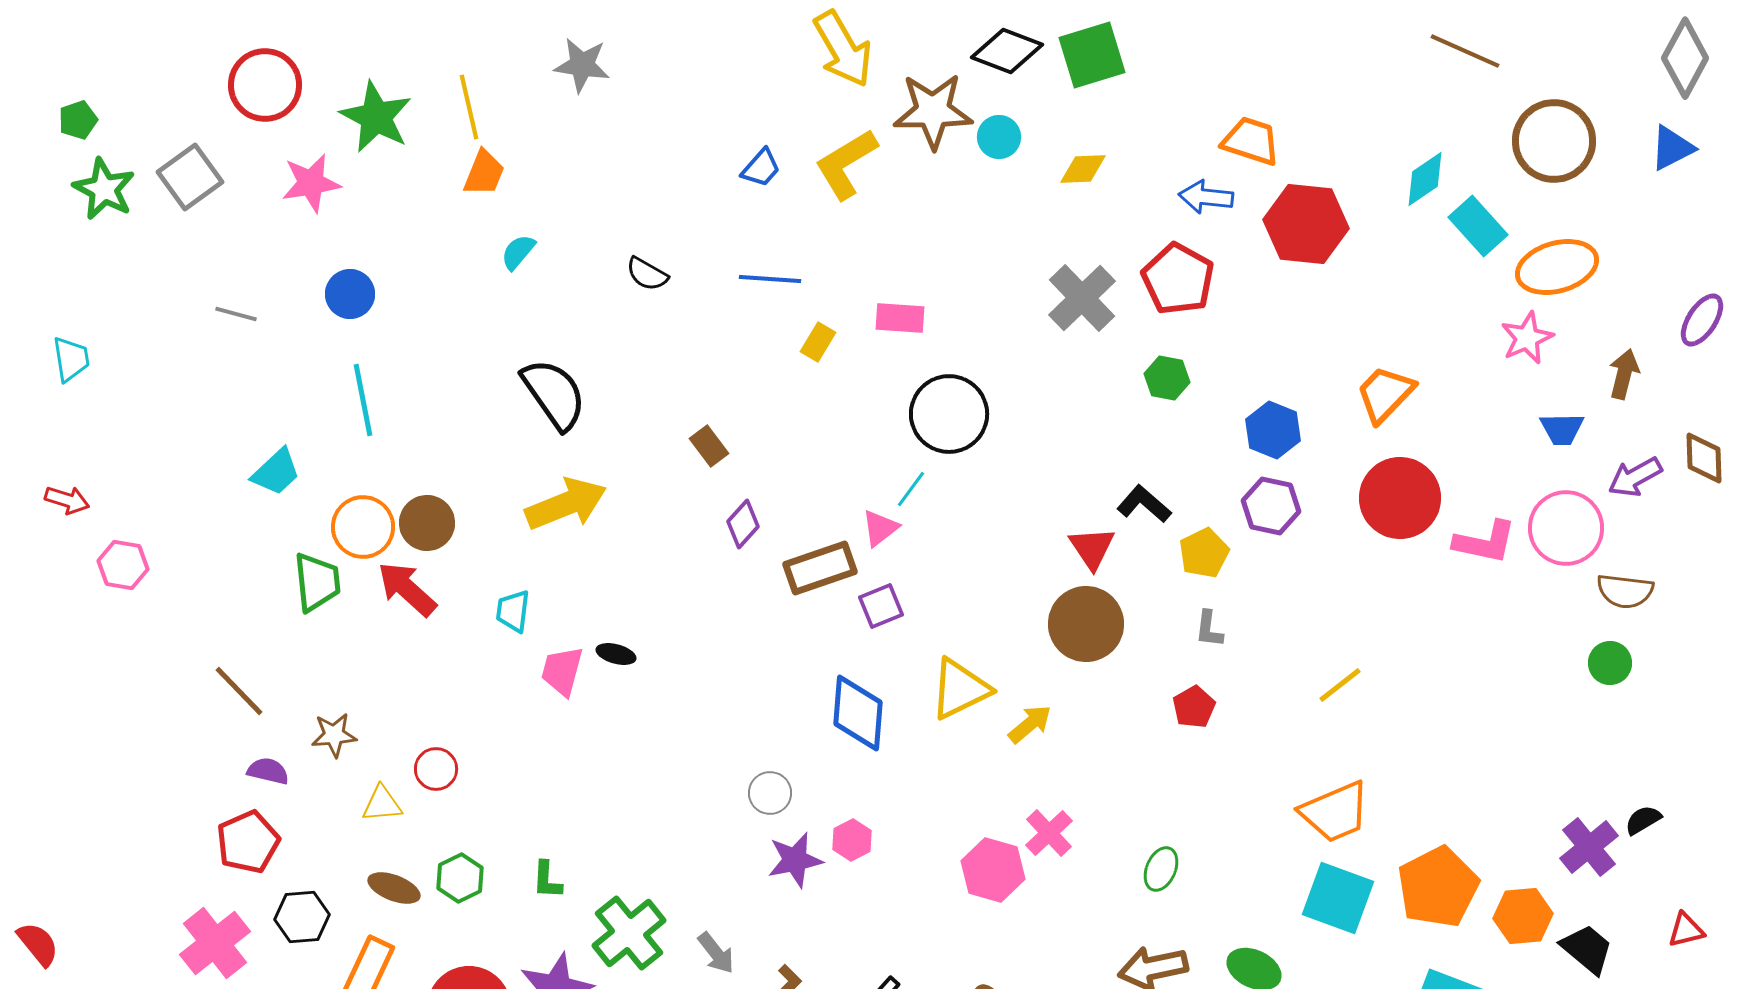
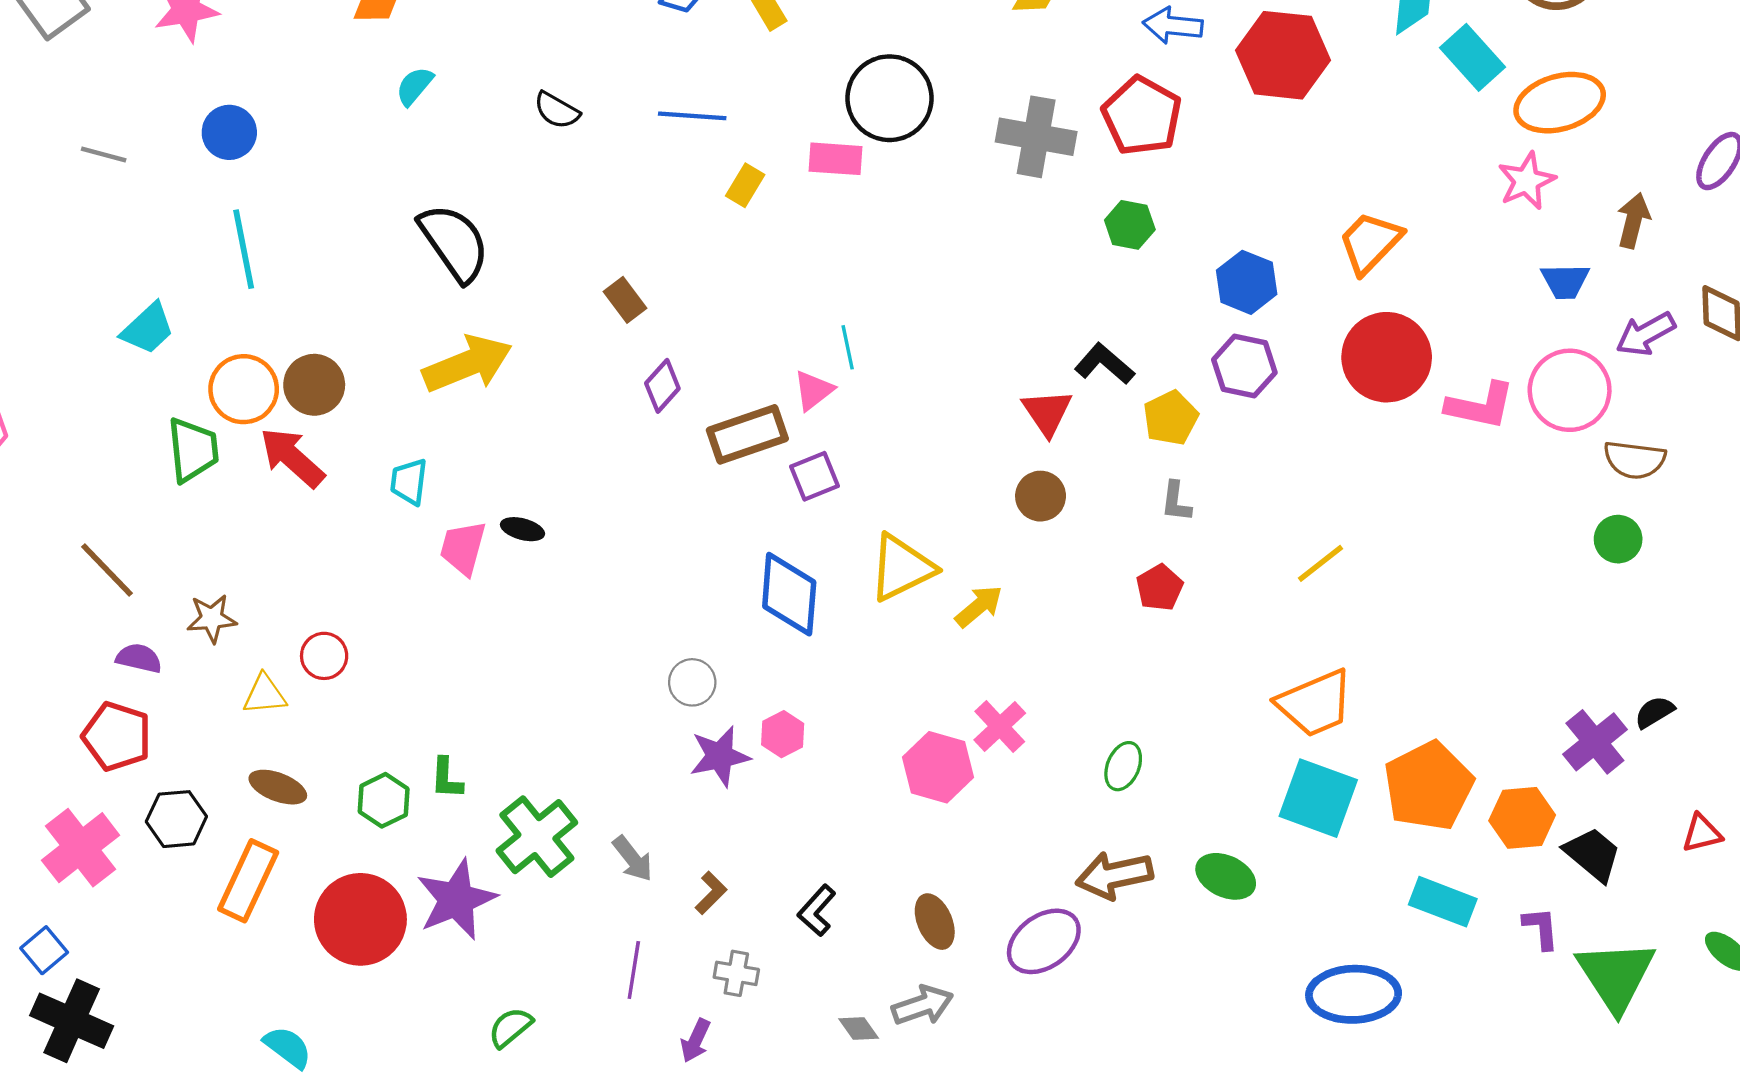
gray cross: (1082, 298) -> (1036, 137), turned -36
black circle: (949, 414) -> (890, 98), moved
cyan line: (911, 489) -> (848, 347), turned -48
brown circle: (1086, 624) -> (1041, 496), size x0.6
red pentagon: (248, 842) -> (117, 736), turned -30
green hexagon: (460, 878) -> (384, 800), moved

